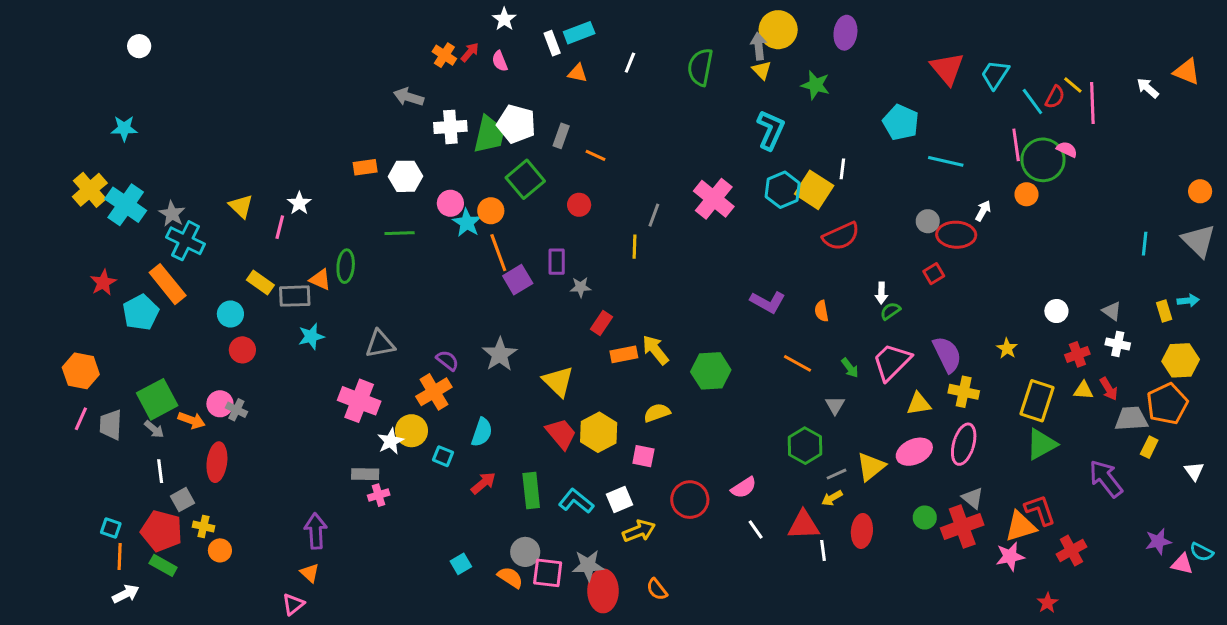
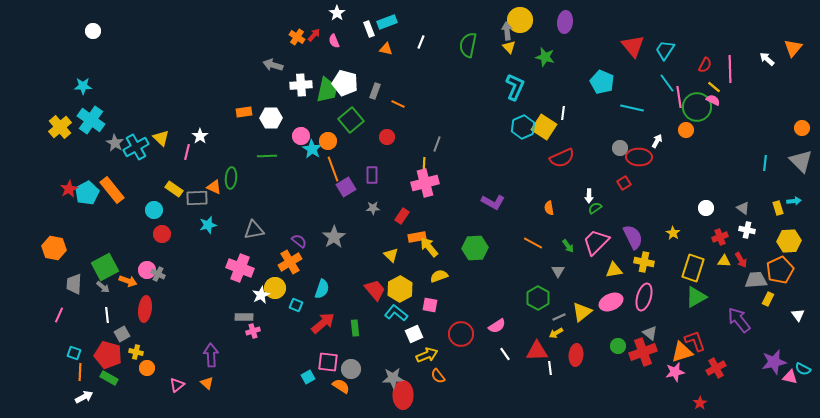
orange triangle: (1187, 72) -> (793, 48), turned 48
yellow line: (1073, 85) -> (714, 87), moved
cyan line: (1032, 102) -> (667, 83), moved
pink cross: (714, 199) -> (425, 183), moved, turned 36
cyan cross: (126, 205) -> (91, 120), moved
cyan cross: (186, 241) -> (136, 147), moved, turned 35
gray star: (581, 287) -> (373, 208), moved
purple L-shape: (768, 302) -> (493, 202), moved
cyan pentagon: (141, 312) -> (87, 193), moved
yellow arrow: (655, 350) -> (429, 247), moved
yellow triangle: (558, 381) -> (391, 255), moved, size x0.7
pink line: (81, 419) -> (59, 315), moved
red arrow: (483, 483) -> (323, 323), size x1.4
green rectangle: (531, 491) -> (355, 328), size x0.7
cyan L-shape: (576, 501) -> (396, 313), moved
purple star: (1158, 541) -> (774, 362), size x1.4
pink square: (548, 573) -> (328, 362), moved
orange semicircle: (657, 589) -> (438, 376), moved
pink triangle: (293, 604) -> (177, 385), moved

